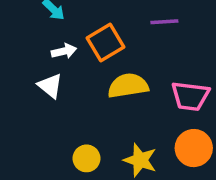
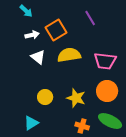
purple line: (164, 22) -> (90, 18), turned 63
white triangle: (50, 86) -> (38, 57), moved

